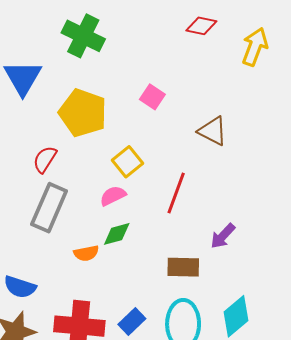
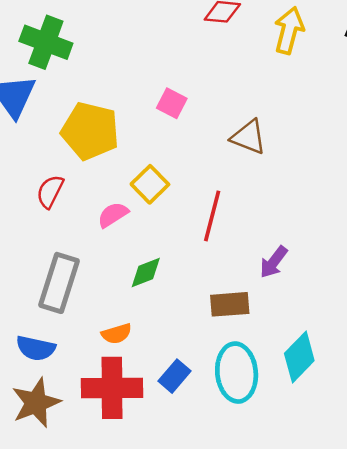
green cross: (83, 36) -> (46, 42), moved
pink semicircle: (113, 196) -> (113, 215), moved
gray rectangle: (49, 208) -> (59, 283), moved
orange semicircle: (86, 253) -> (117, 334), moved

